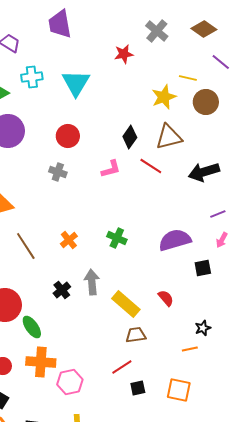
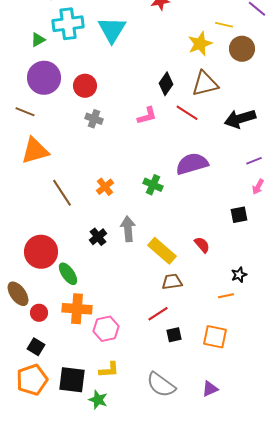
cyan cross: (32, 77) -> (68, 24), size x1.4
red circle: (68, 136) -> (85, 86), moved
purple semicircle: (175, 240) -> (192, 164), moved

